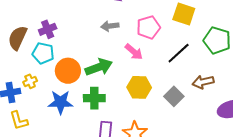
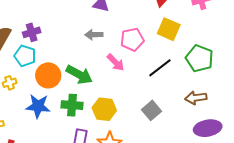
green arrow: (99, 67) -> (79, 75), turned 44
brown arrow: (203, 82) -> (196, 98), moved
yellow hexagon: (139, 87) -> (104, 109), moved

